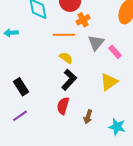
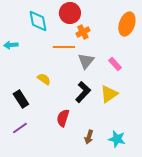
gray triangle: (96, 43) -> (86, 61), moved
yellow semicircle: (66, 58) -> (44, 79), moved
black L-shape: (69, 80) -> (83, 92), moved
brown arrow: (88, 117) -> (89, 137), moved

